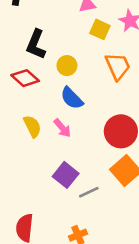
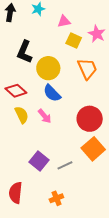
yellow circle: (67, 66) -> (48, 68), size x1.5
red diamond: (25, 78) -> (16, 91), moved
purple square: (66, 175) -> (39, 161), moved

